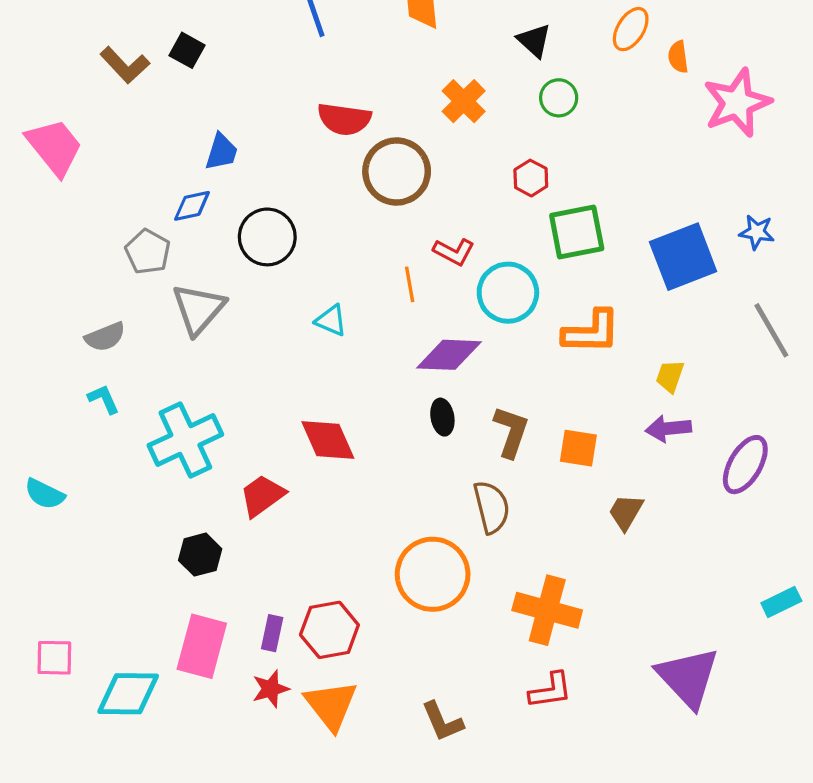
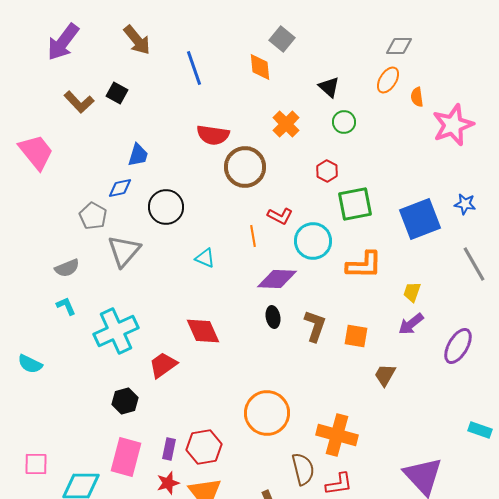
purple arrow: (668, 429) -> (411, 324), turned -32
brown semicircle: (492, 507) -> (303, 469), moved
cyan rectangle: (781, 602) -> (480, 430), turned 45

